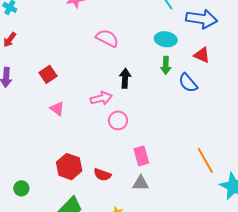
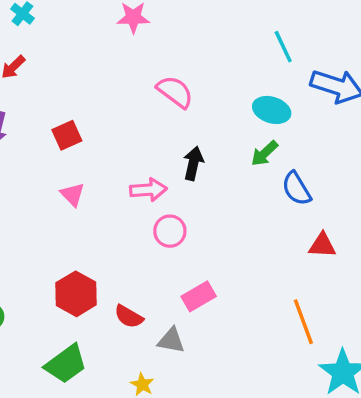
red triangle: (202, 55) -> (322, 245), moved, turned -30
green arrow: (166, 65) -> (264, 153), turned 36
pink rectangle: (141, 156) -> (199, 296), turned 66
gray triangle: (141, 183) -> (171, 340), moved

